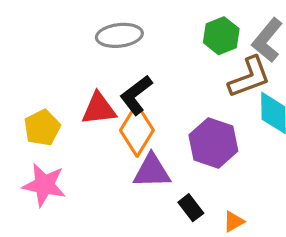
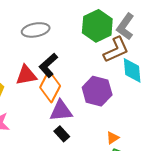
green hexagon: (221, 36) -> (97, 26), size x1.4
black rectangle: (191, 208) -> (62, 134), moved

